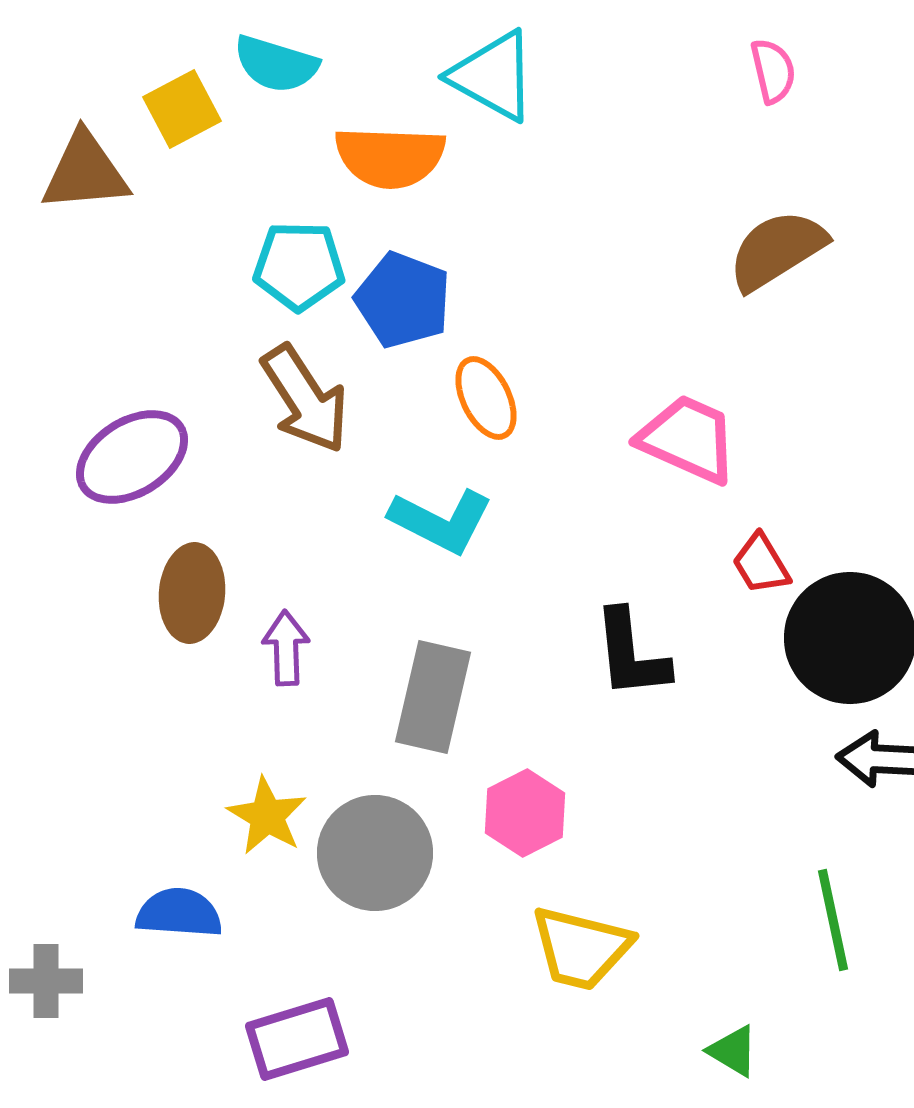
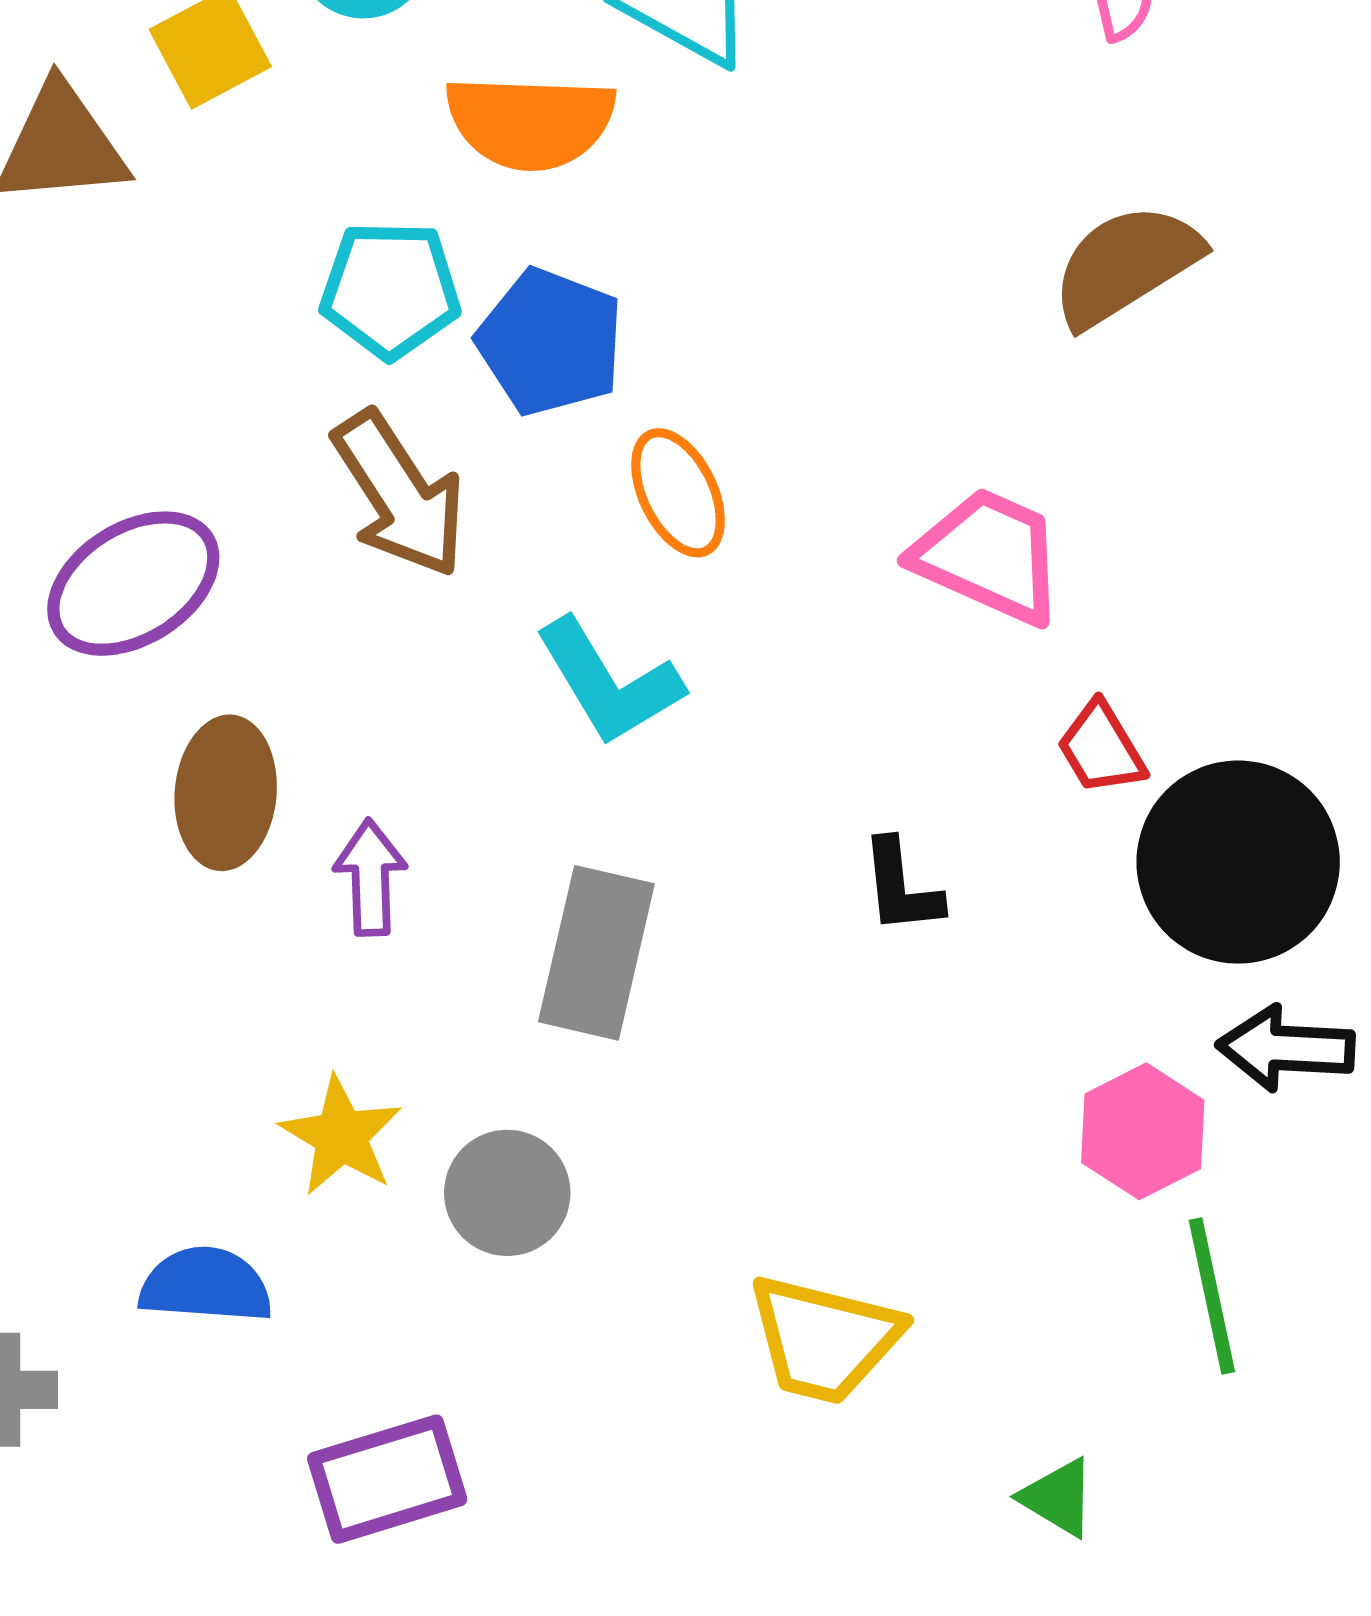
cyan L-shape: (441, 521) -> (609, 682), turned 32
black L-shape: (631, 654) -> (901, 887), size x0.7
pink hexagon: (525, 813) -> (1143, 1131), moved
gray circle: (375, 853) -> (507, 1193), size x0.7

